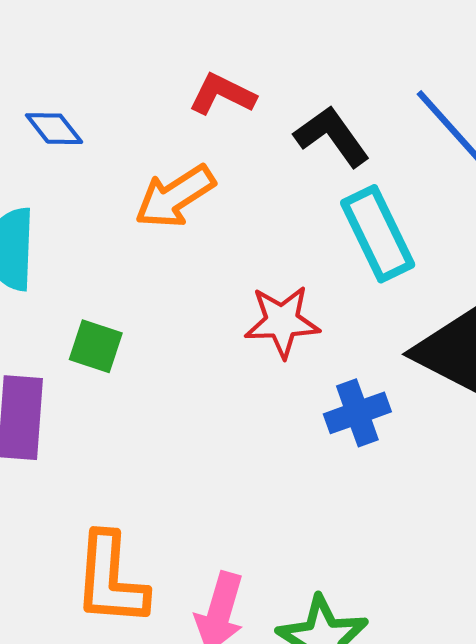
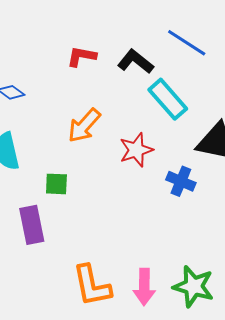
orange arrow: (175, 197) -> (84, 126), moved
blue cross: (357, 413) -> (181, 181), turned -32

